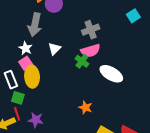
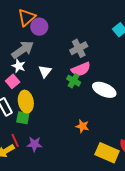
gray arrow: (35, 25) -> (23, 50), turned -130
white star: (26, 48) -> (19, 66), moved
pink square: (26, 63) -> (13, 81), moved
green square: (18, 98) -> (23, 118), moved

